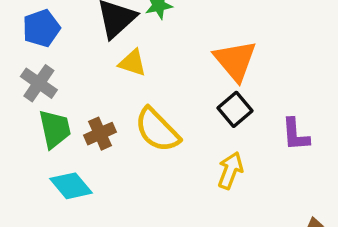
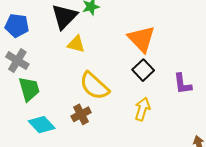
blue pentagon: (41, 28) -> (17, 25), turned 30
brown cross: (100, 134) -> (81, 114), moved

